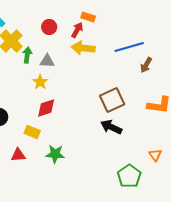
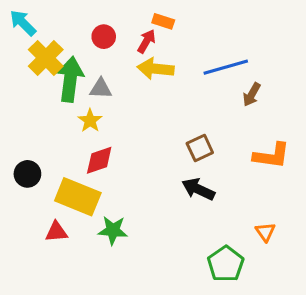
green arrow: (27, 55) -> (70, 79), size x1.8
brown square: (112, 100) -> (200, 148), size x0.7
yellow rectangle: (32, 132) -> (78, 197), size x1.8

